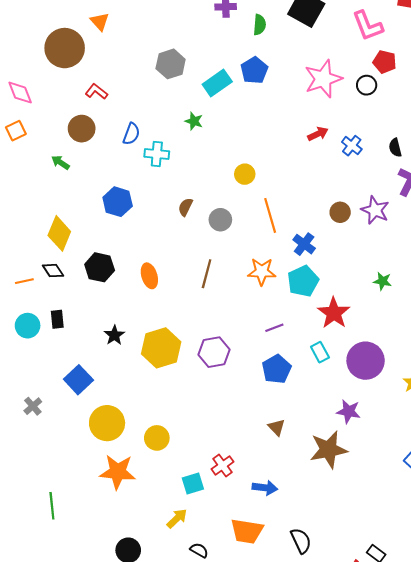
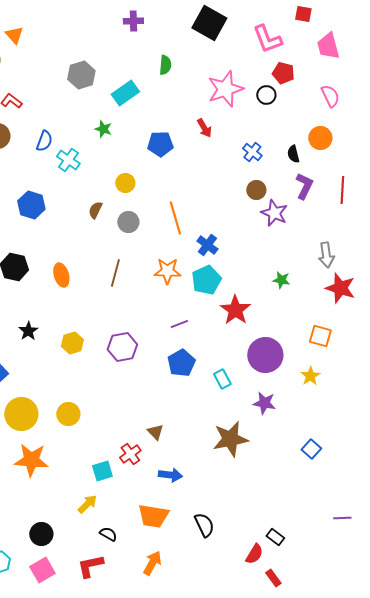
green semicircle: (260, 25) -> (165, 65), moved
blue pentagon: (254, 70) -> (160, 144), moved, turned 30
red arrow: (318, 134) -> (204, 128), moved, turned 84
cyan cross: (157, 154) -> (68, 160), turned 30
yellow circle: (245, 174) -> (125, 183), moved
brown circle: (340, 212) -> (256, 190), moved
yellow hexagon: (161, 348) -> (72, 343), size x0.6
cyan rectangle: (320, 352) -> (222, 379), moved
purple star: (349, 411) -> (264, 403), moved
brown triangle: (277, 427) -> (155, 432), moved
yellow circle: (157, 438) -> (68, 414), moved

